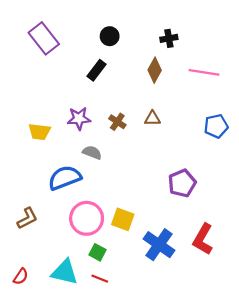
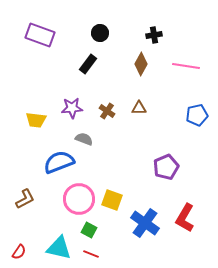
purple rectangle: (44, 38) -> (40, 35), turned -32

